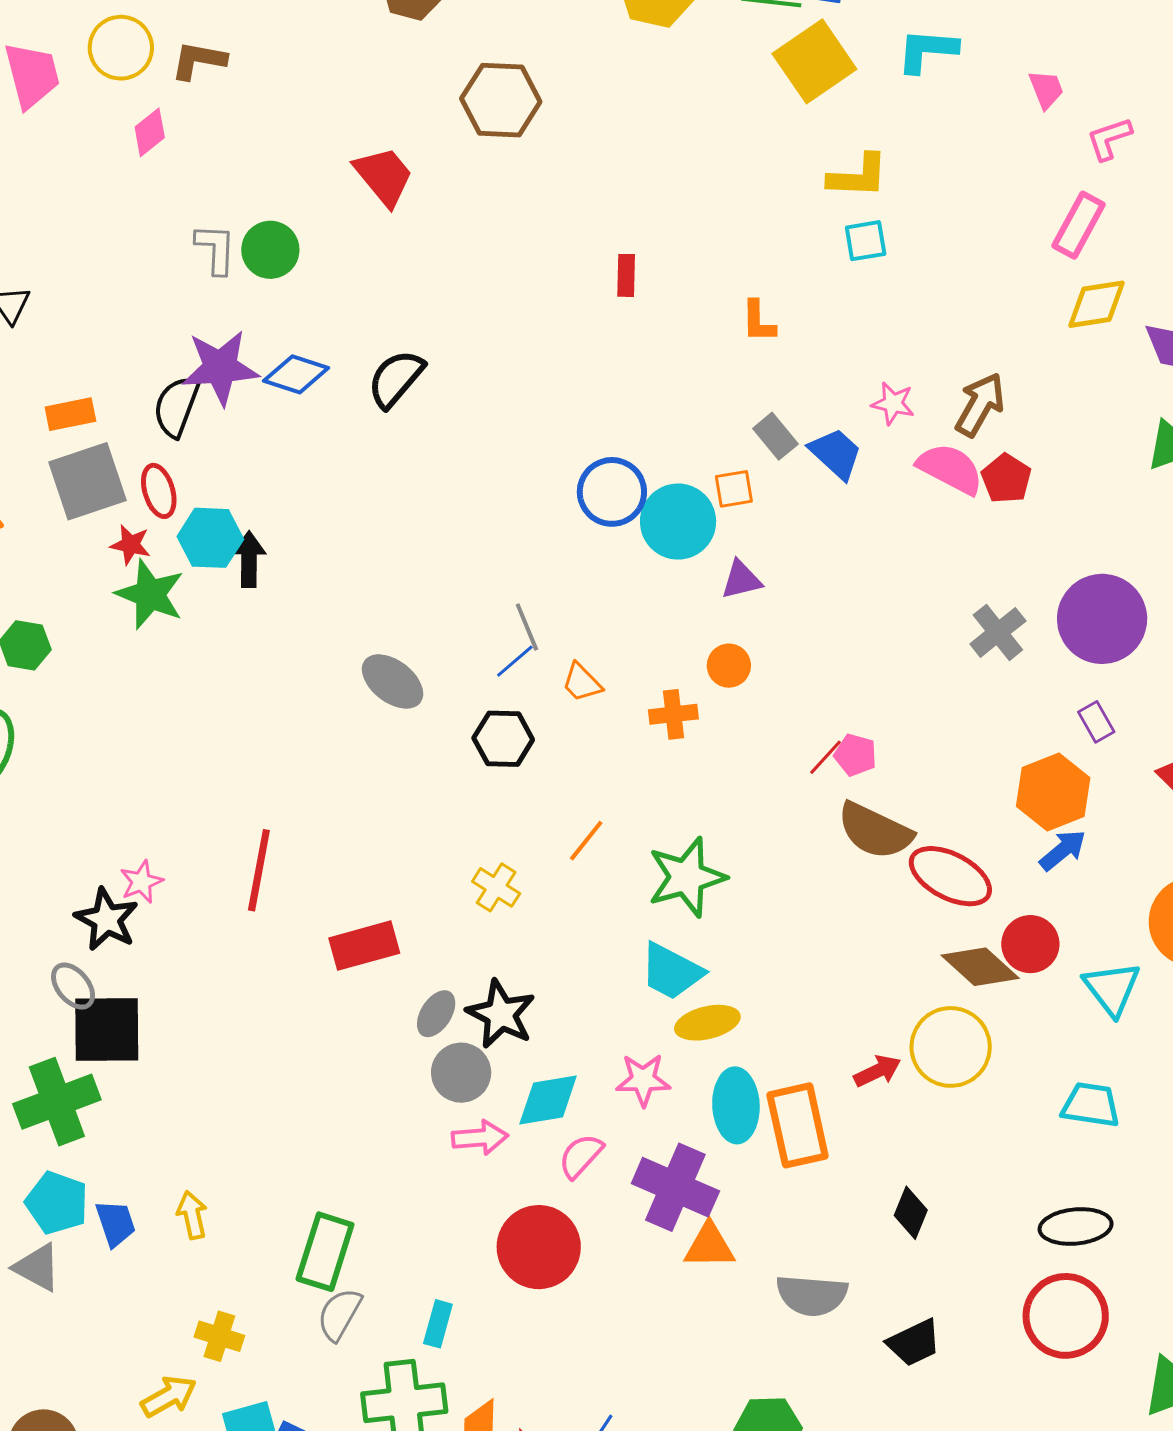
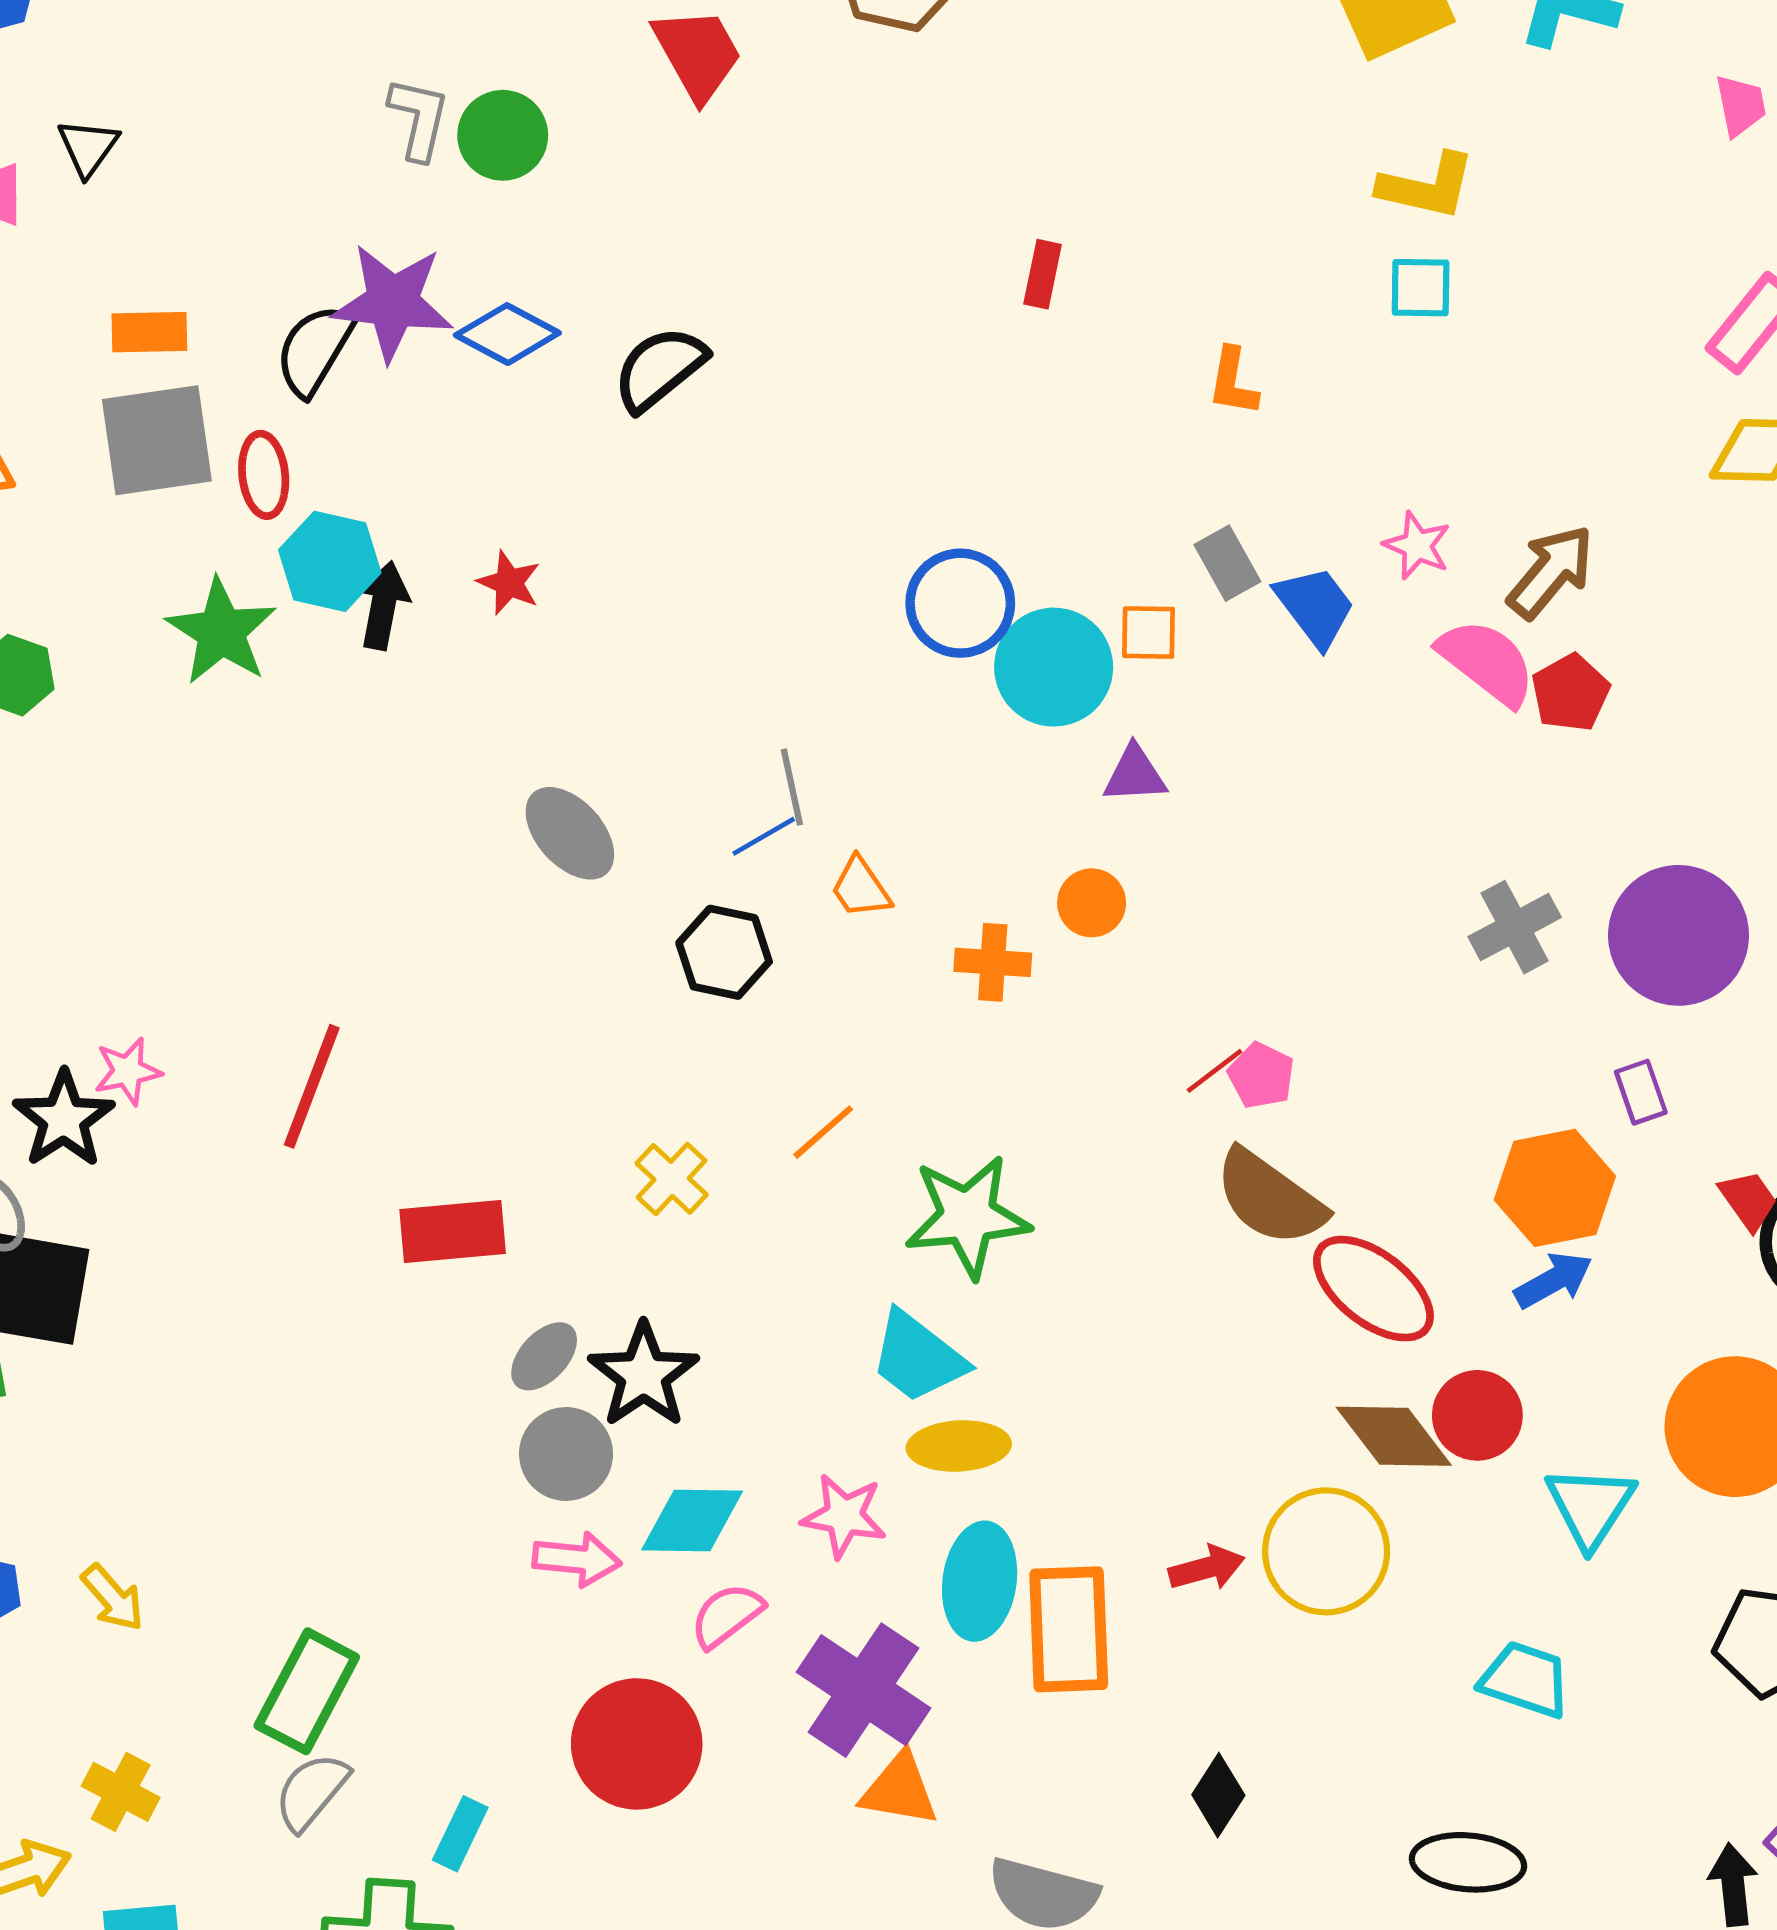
red star: (130, 545) -> (509, 583), moved
yellow arrow: (192, 1215) -> (113, 1598), turned 141

